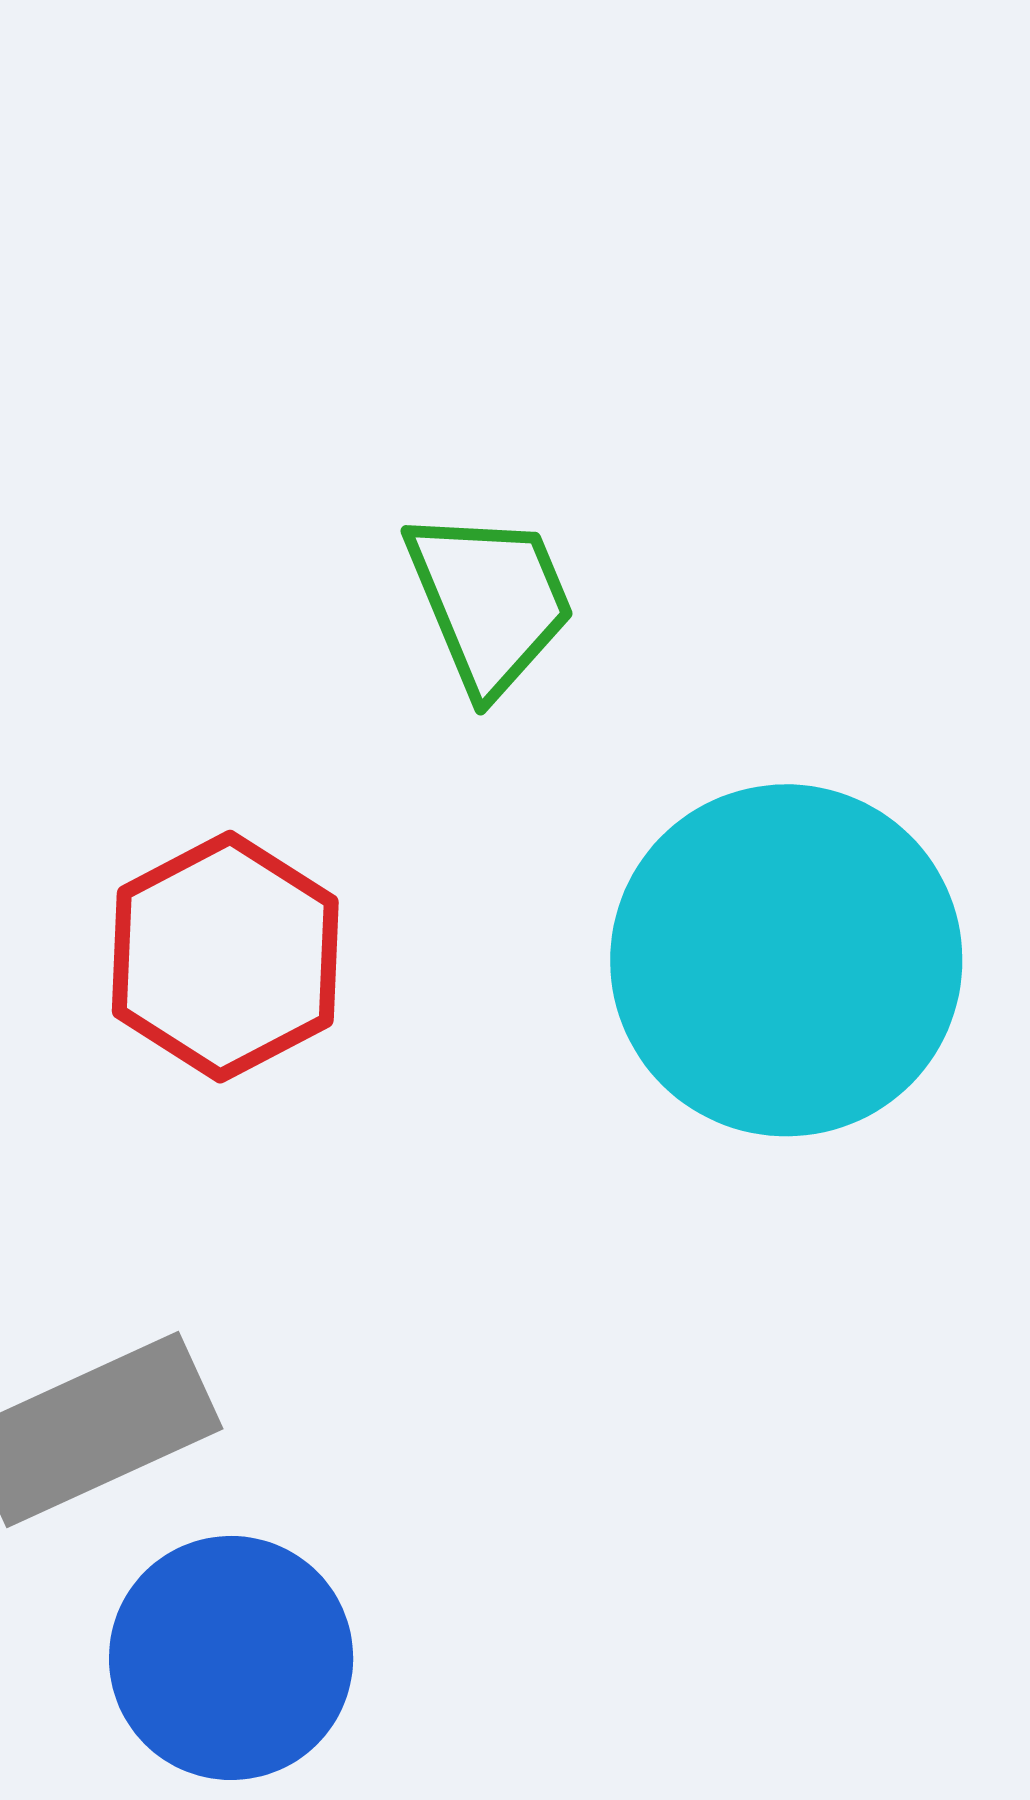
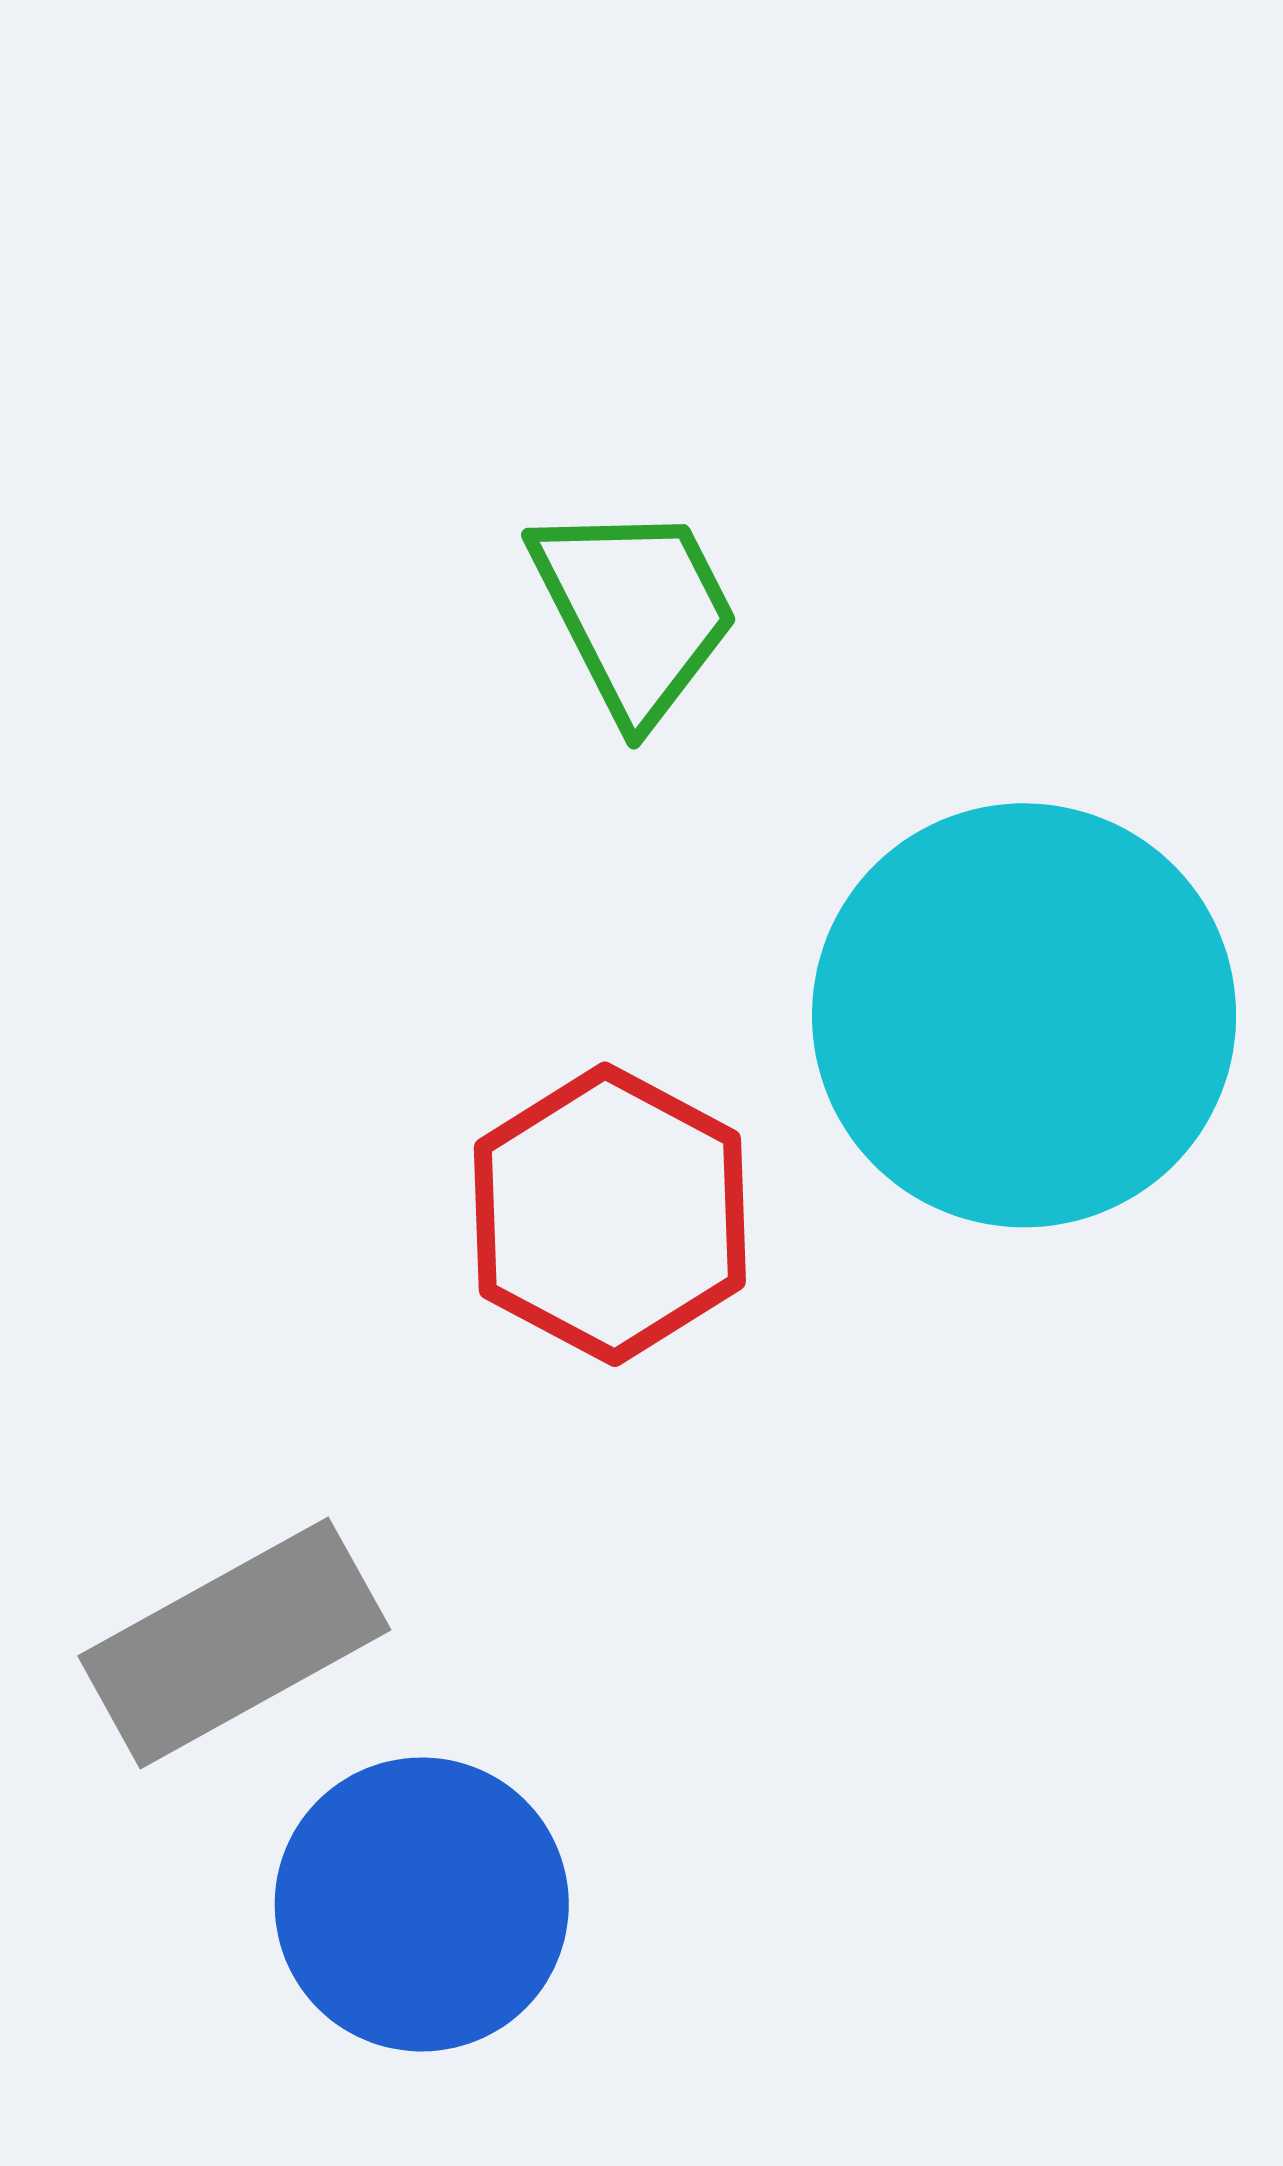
red hexagon: (225, 957) -> (610, 1214), moved

